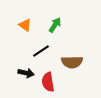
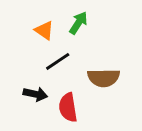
orange triangle: (25, 25) -> (44, 30), moved

